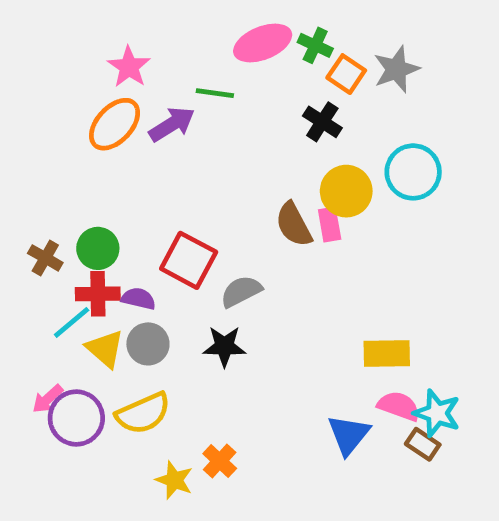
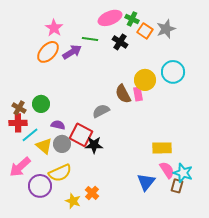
black cross: (322, 122) -> (120, 42), moved
red square: (189, 260) -> (81, 135), moved
gray semicircle: (241, 291) -> (101, 111), moved
red cross: (98, 294) -> (18, 123), moved
pink arrow: (48, 399) -> (20, 167), size x1.6
pink semicircle: (399, 406) -> (167, 170), turned 36
purple circle: (76, 418) -> (40, 186), moved
brown rectangle: (423, 444) -> (177, 186), turned 72

